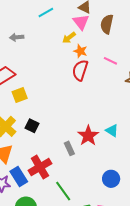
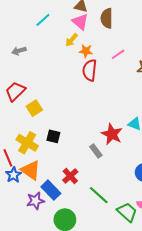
pink line: (110, 61) -> (118, 54), turned -48
red cross: (40, 167) -> (70, 176), size x0.7

